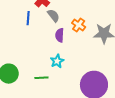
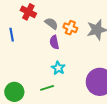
gray semicircle: (53, 16) -> (51, 23), moved
blue line: (28, 18) -> (12, 35), moved

